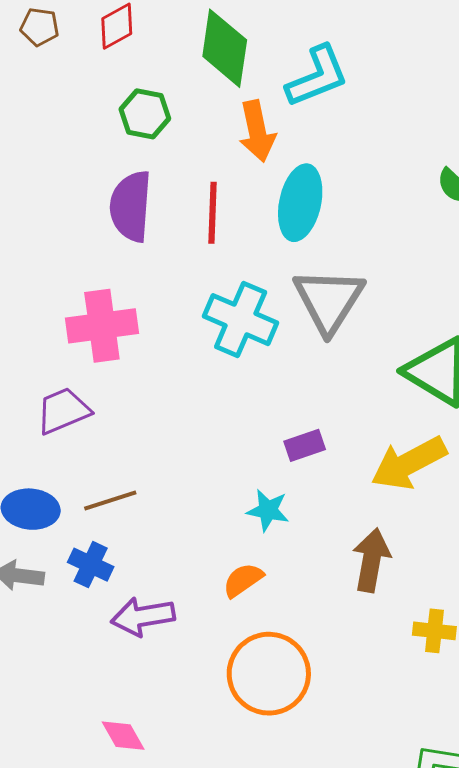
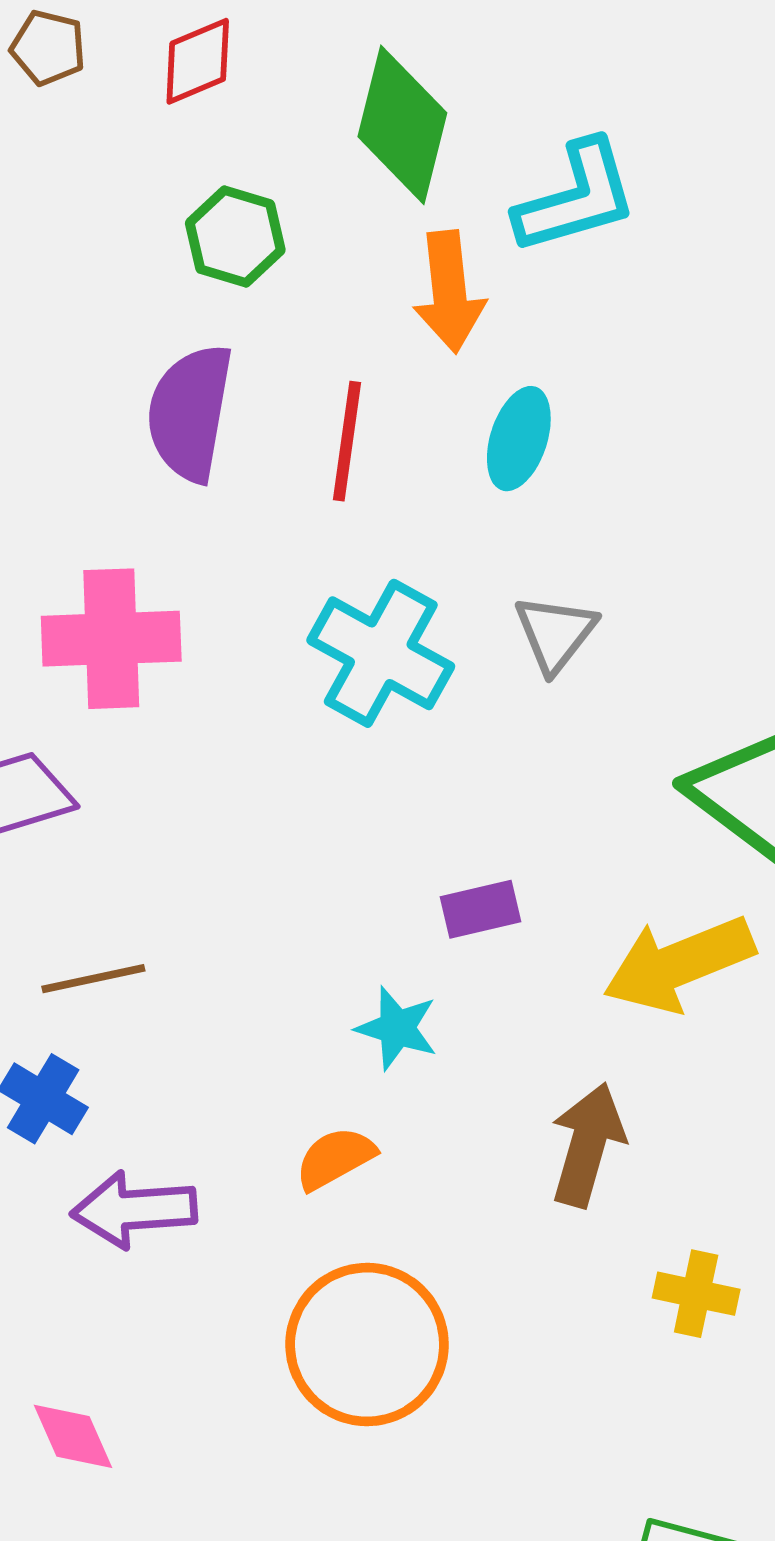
cyan ellipse: (300, 203) -> (519, 439), size x0.7
gray triangle: (329, 300) -> (555, 633), size x0.6

